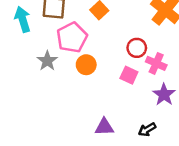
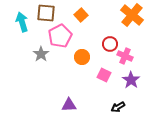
orange circle: (86, 65) -> (82, 57), moved
pink square: (129, 75) -> (104, 75), moved
purple triangle: (104, 127) -> (69, 105), moved

